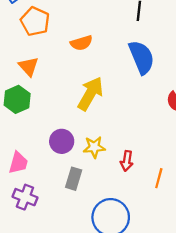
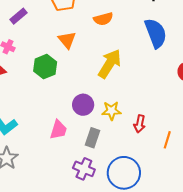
orange triangle: (29, 66) -> (67, 40), moved
pink trapezoid: (18, 163) -> (58, 130), moved
purple cross: (25, 197) -> (84, 169), moved

